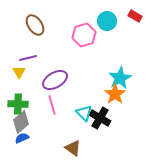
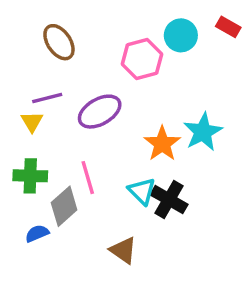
purple ellipse: (55, 80) -> (100, 112), moved
orange star: (115, 94) -> (162, 144), moved
gray diamond: (21, 122) -> (64, 206), moved

